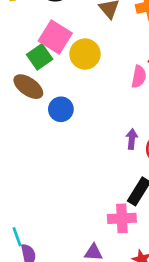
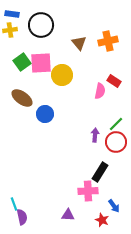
pink square: (55, 37) -> (41, 63), turned -35
green square: (40, 57) -> (22, 62), moved

